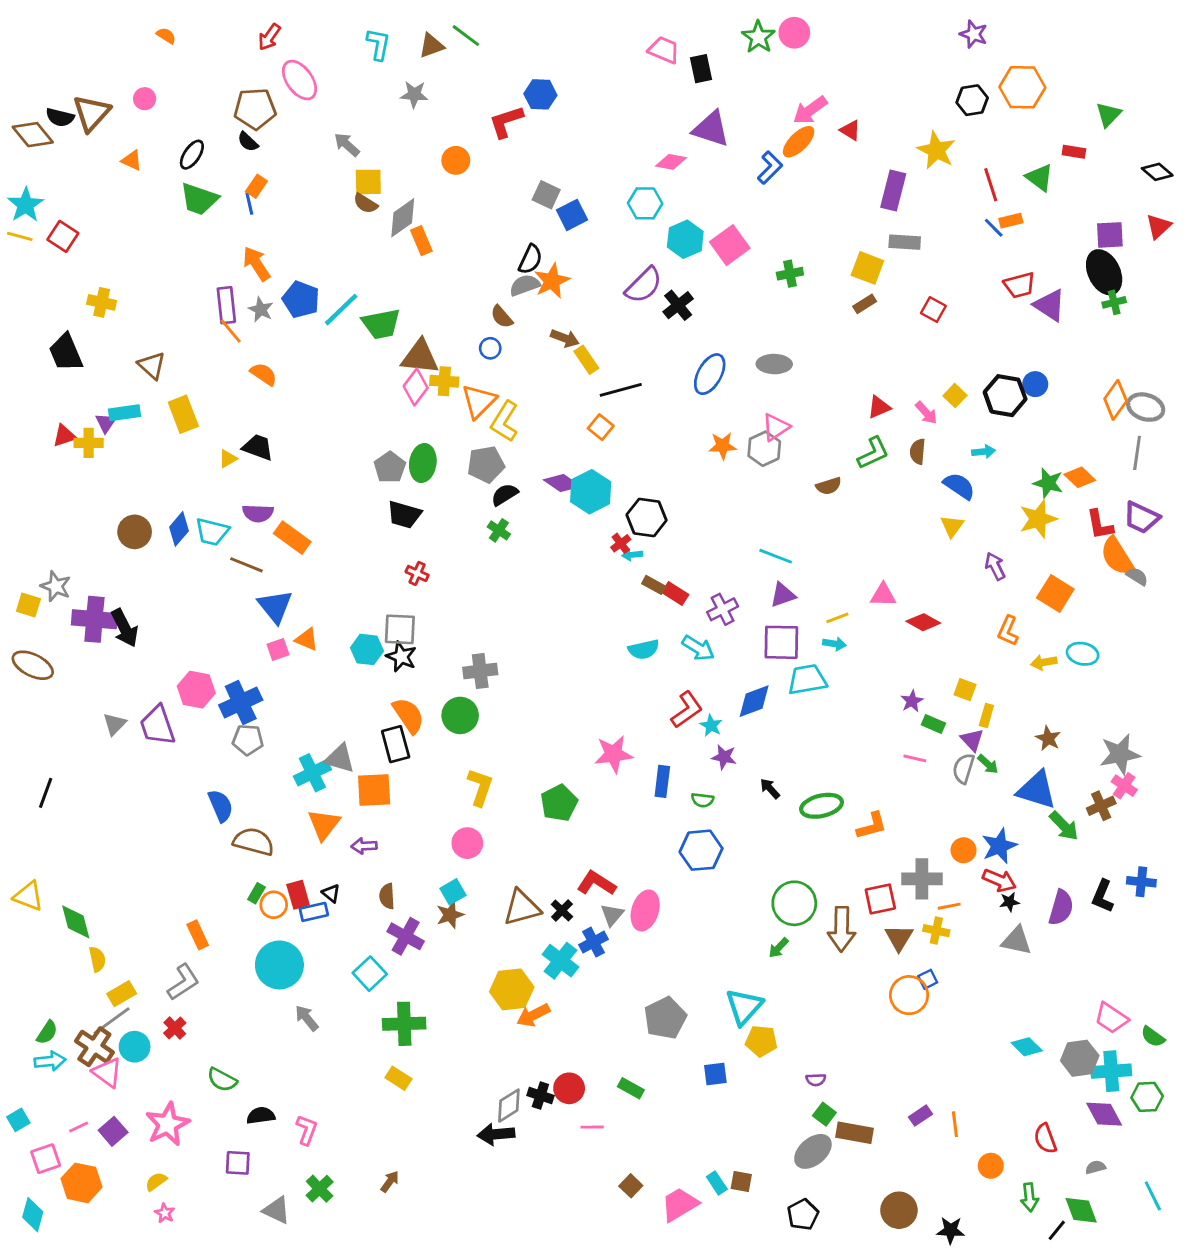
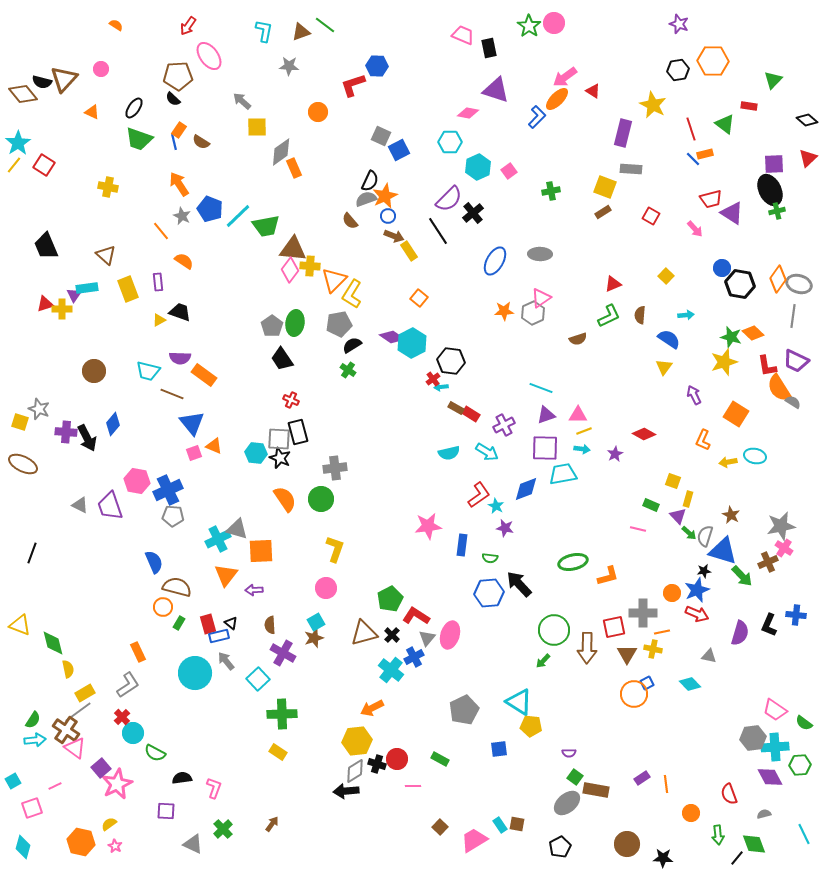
brown semicircle: (365, 203) -> (201, 142), moved
yellow line: (20, 236) -> (14, 165), turned -66
pink square: (730, 245) -> (509, 171), size x0.6
yellow cross: (102, 302) -> (108, 187), moved
purple rectangle: (226, 305) -> (158, 282), moved, size x0.7
blue circle: (490, 348) -> (388, 216), moved
black line: (621, 390) -> (438, 231), moved, turned 72
black hexagon: (1005, 396) -> (740, 284), moved
pink arrow: (926, 413) -> (695, 229), moved
black trapezoid: (404, 515) -> (282, 359), turned 40
blue diamond: (179, 529) -> (113, 424), moved
pink triangle: (883, 595) -> (578, 415), moved
purple cross: (94, 619) -> (66, 432), size x0.7
purple star: (912, 701) -> (615, 454), moved
gray triangle: (114, 724) -> (80, 505), turned -48
black rectangle: (396, 744) -> (298, 432), moved
gray semicircle: (964, 768) -> (705, 536), moved
black arrow: (770, 789) -> (519, 584), moved, size x1.8
green pentagon: (559, 803) -> (390, 599), moved
black star: (1009, 902) -> (704, 571), moved
orange circle: (274, 905) -> (163, 607), moved
gray triangle: (1017, 941) -> (709, 656), size x0.7
yellow hexagon: (512, 989) -> (357, 741), moved
cyan triangle: (744, 1007) -> (519, 702), turned -40
gray arrow: (307, 1018) -> (226, 661), moved
cyan circle: (135, 1047) -> (133, 733), moved
cyan diamond: (1027, 1047) -> (690, 684), moved
purple square: (113, 1131) -> (101, 768), moved
orange hexagon: (81, 1183) -> (81, 842), moved

